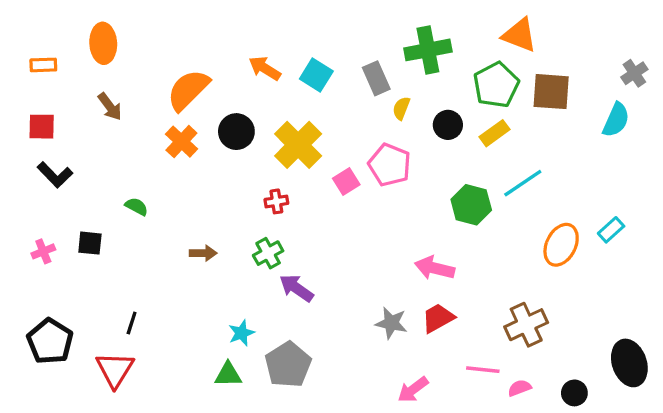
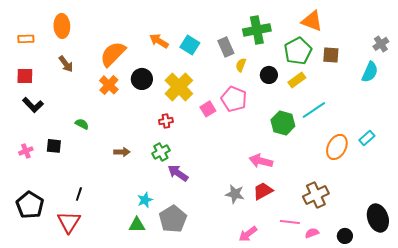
brown square: (551, 92) -> (331, 55), size x0.7

